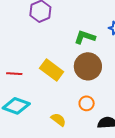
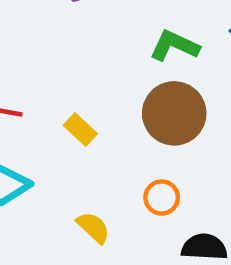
yellow rectangle: (52, 70) -> (80, 129), moved, size x0.6

